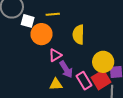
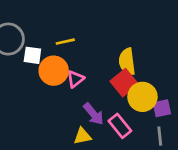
yellow semicircle: (78, 35) -> (127, 61), moved
pink triangle: (55, 55) -> (75, 79), moved
red square: (101, 80) -> (124, 83), moved

